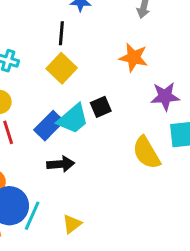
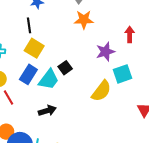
orange star: (134, 58) -> (84, 20), moved
blue rectangle: (49, 126) -> (28, 74), moved
yellow semicircle: (146, 153) -> (101, 91), turned -100

